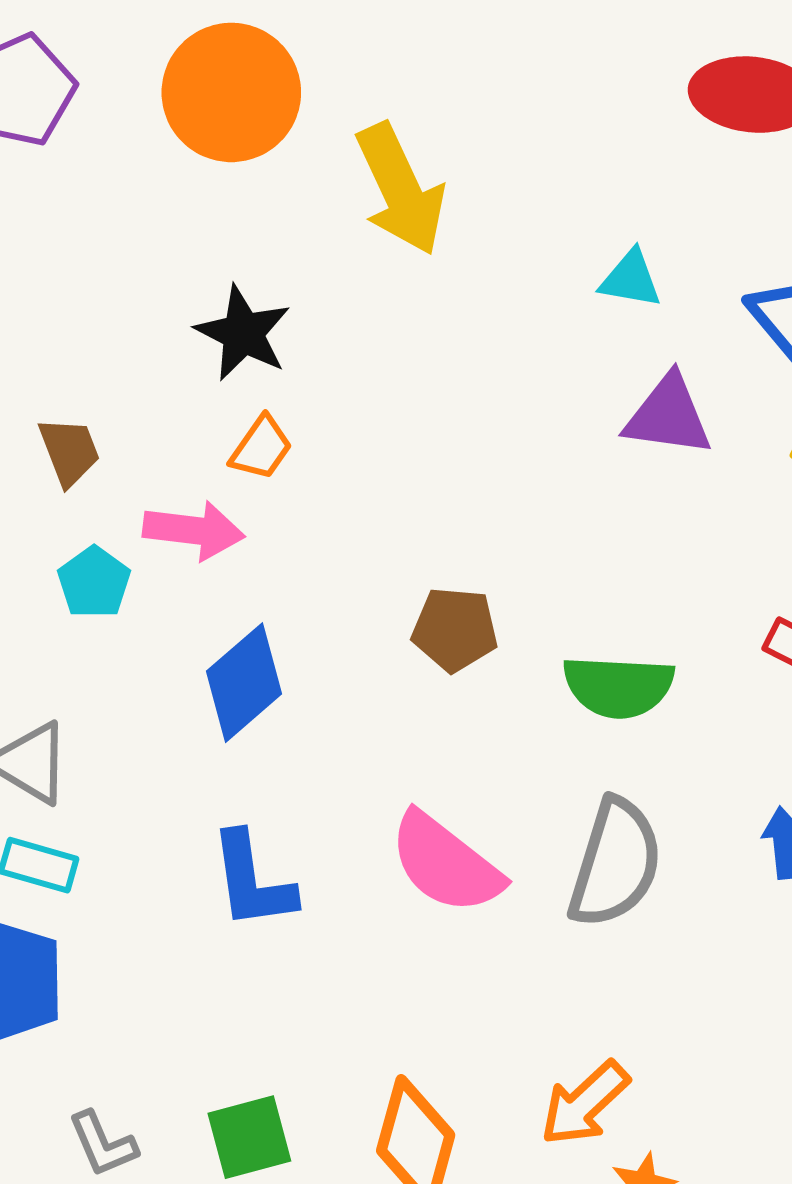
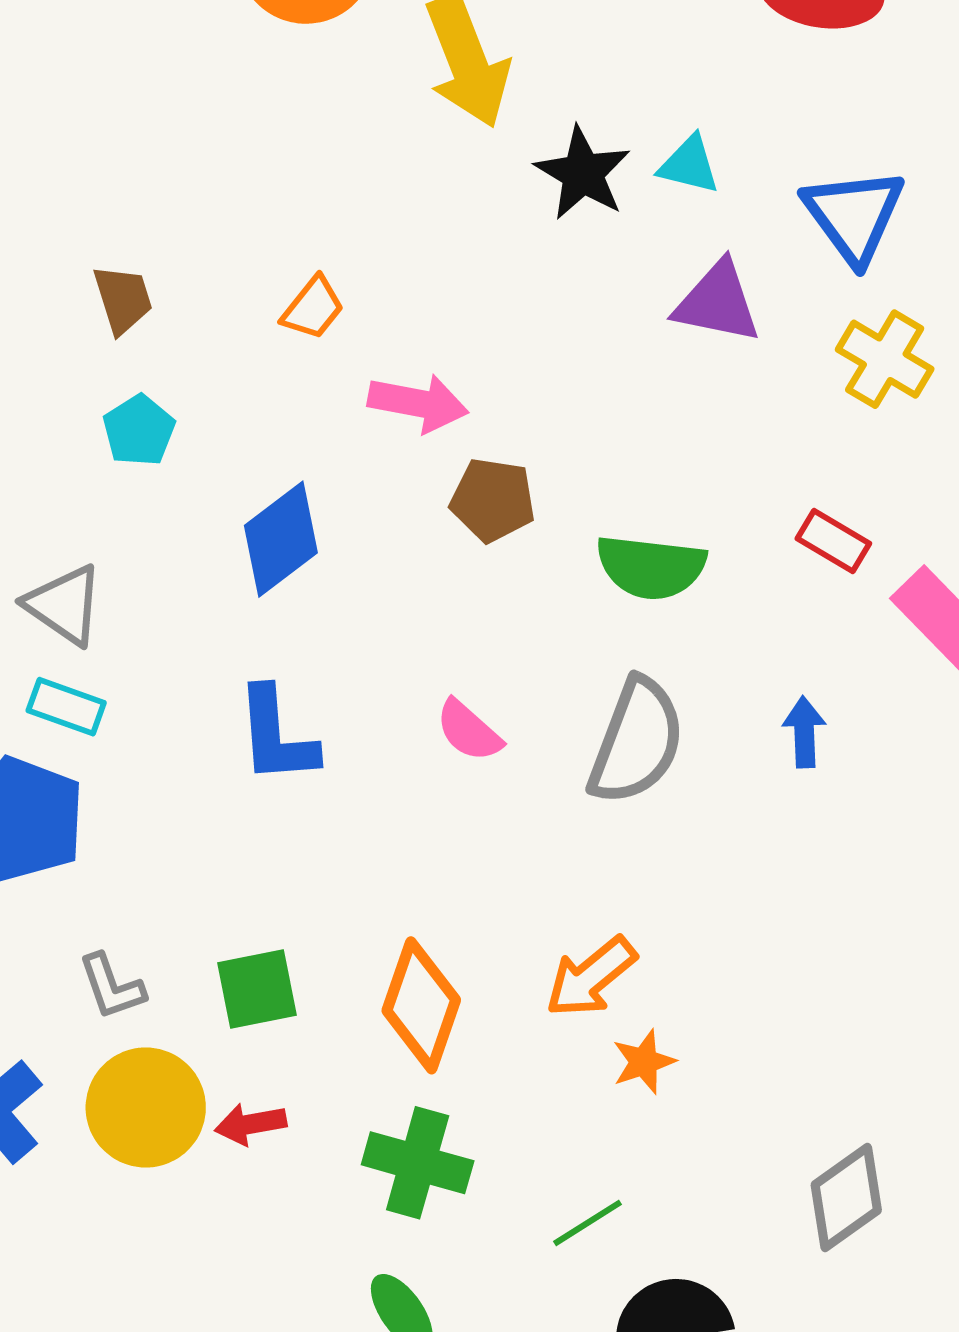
black star: (243, 333) -> (583, 173), moved
pink arrow: (194, 530) -> (418, 403), moved
pink semicircle: (446, 863) -> (469, 731), size x0.6

